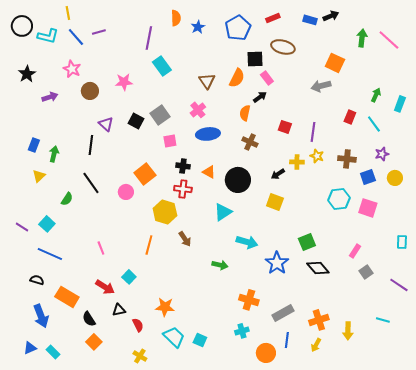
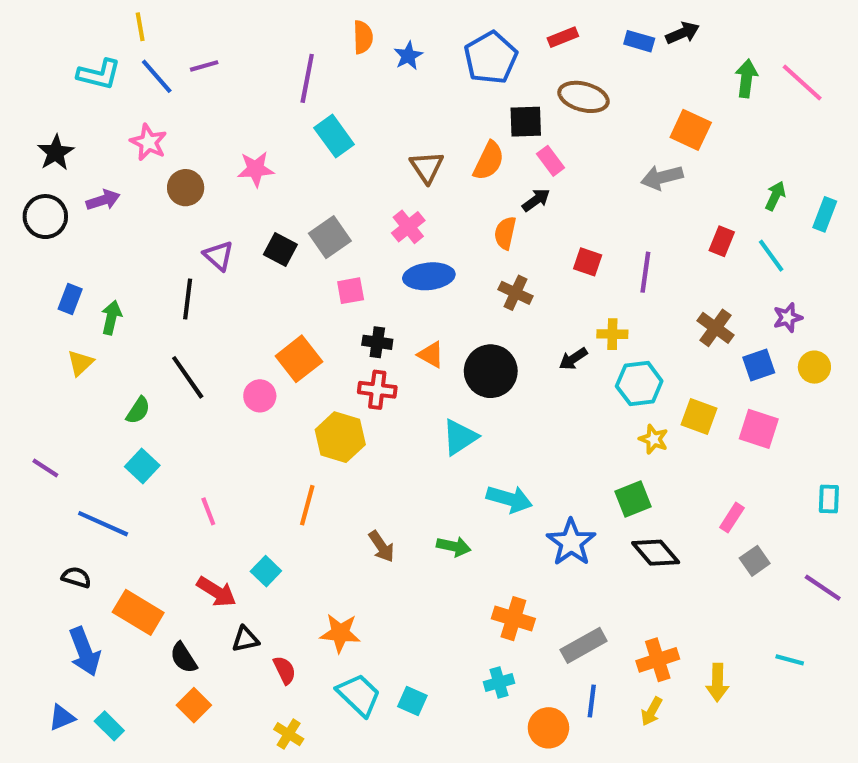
black circle: (22, 26) -> (45, 217), moved
yellow star: (317, 156) -> (654, 439), moved
brown cross: (347, 159) -> (715, 328), turned 30
cyan hexagon: (339, 199) -> (639, 384), moved
yellow square: (275, 202) -> (699, 417), moved
cyan square: (47, 224) -> (142, 466), moved
brown arrow: (185, 239) -> (381, 546), moved

